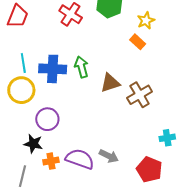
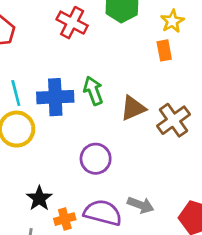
orange rectangle: (138, 42) -> (164, 50), turned 42
purple circle: (47, 119) -> (96, 159), moved
black star: (33, 144) -> (39, 198), turned 30

